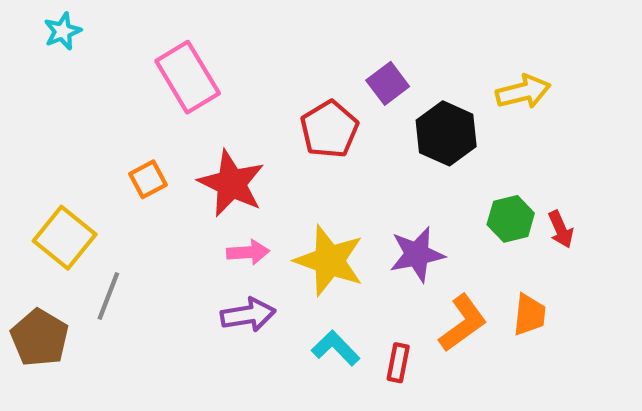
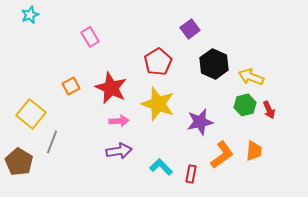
pink rectangle: (188, 77) -> (90, 37), size x0.6
purple square: (388, 83) -> (190, 29), moved
yellow arrow: (523, 92) -> (251, 77), moved, turned -145
yellow star: (329, 261) -> (158, 104), moved

